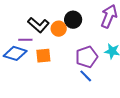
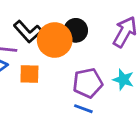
orange circle: (59, 29) -> (55, 40), size x1.6
blue line: (86, 76) -> (83, 109), turned -32

